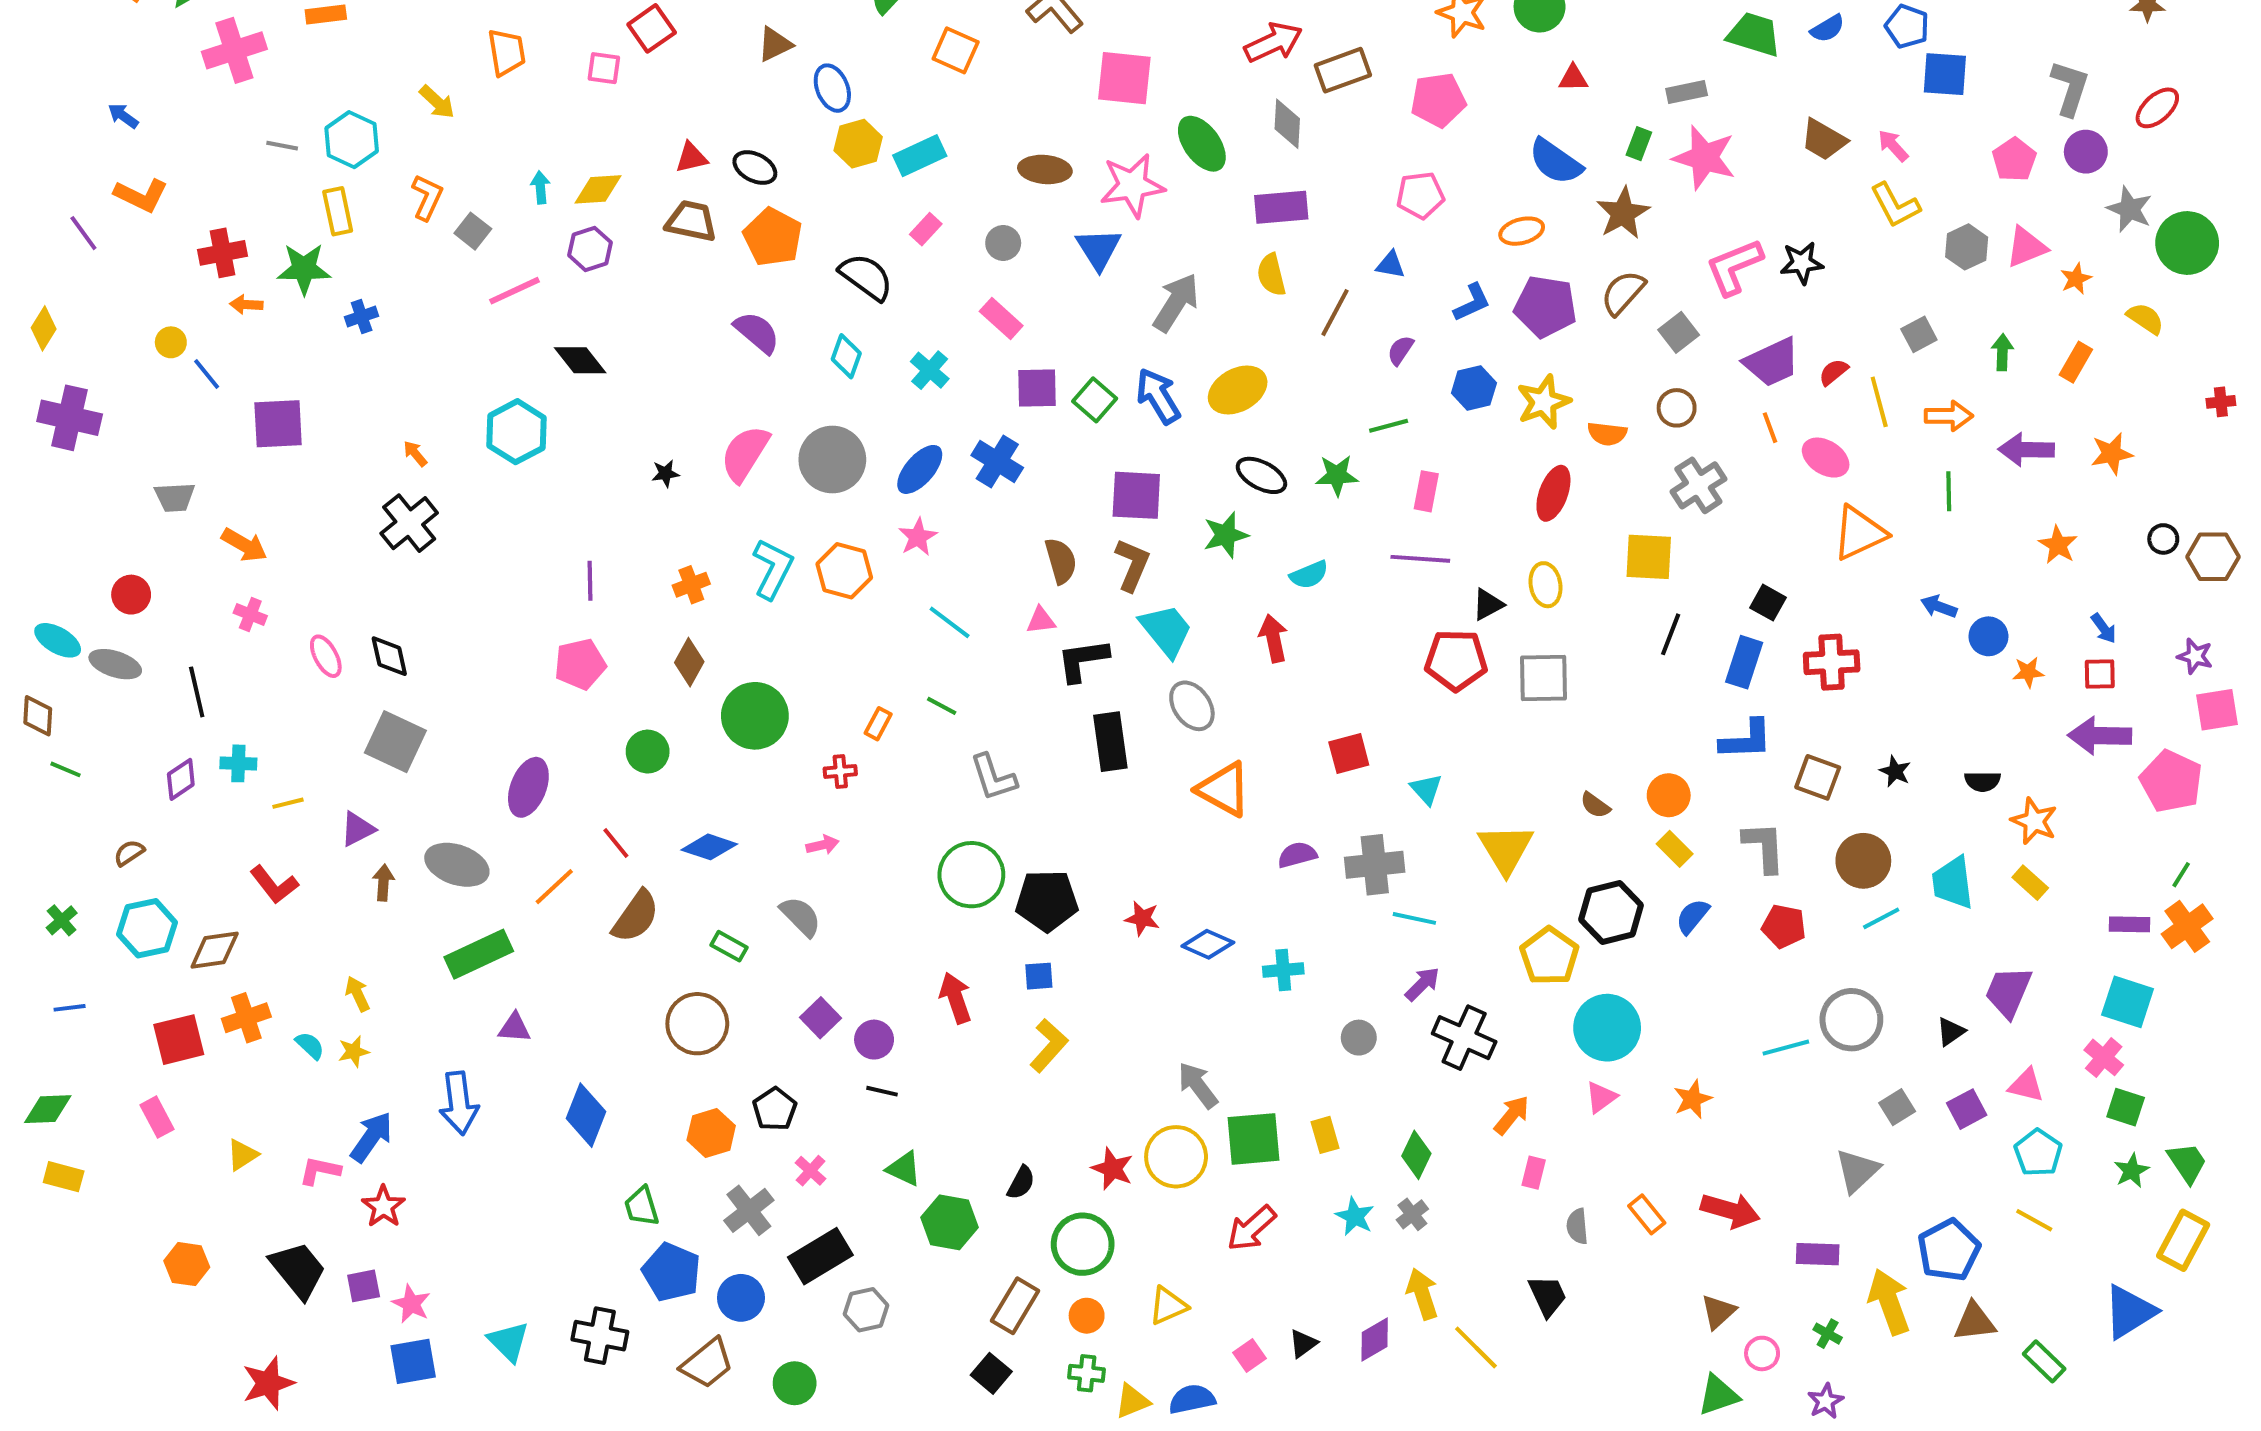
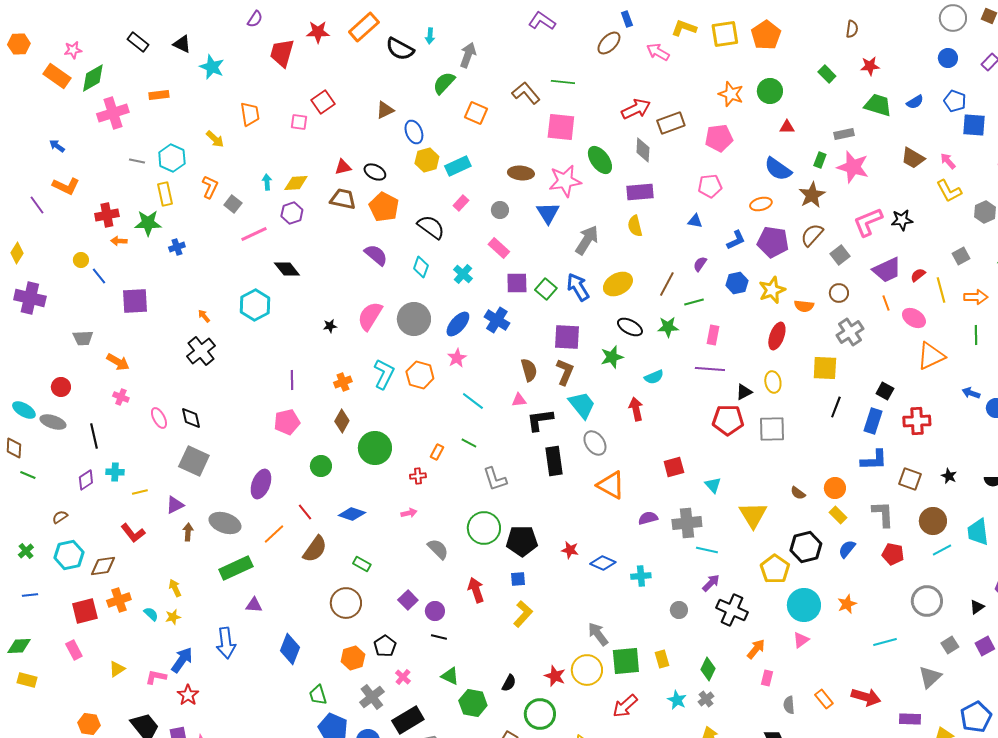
brown line: (1335, 313) -> (667, 284), moved
gray semicircle: (801, 916) -> (438, 549), moved
cyan line: (1786, 1048) -> (885, 642), moved
orange star: (1693, 1099) -> (847, 604), moved

